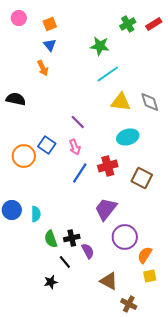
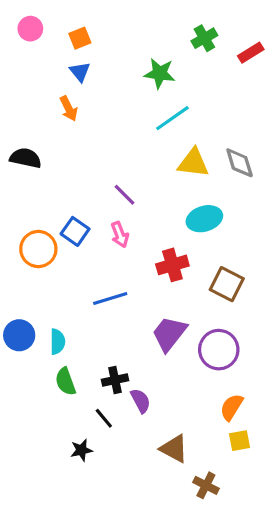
red rectangle: (154, 24) -> (251, 53), moved
blue line: (80, 173) -> (110, 299), moved, turned 40
purple circle: (125, 237) -> (219, 350), moved
green semicircle: (51, 239) -> (65, 382), moved

